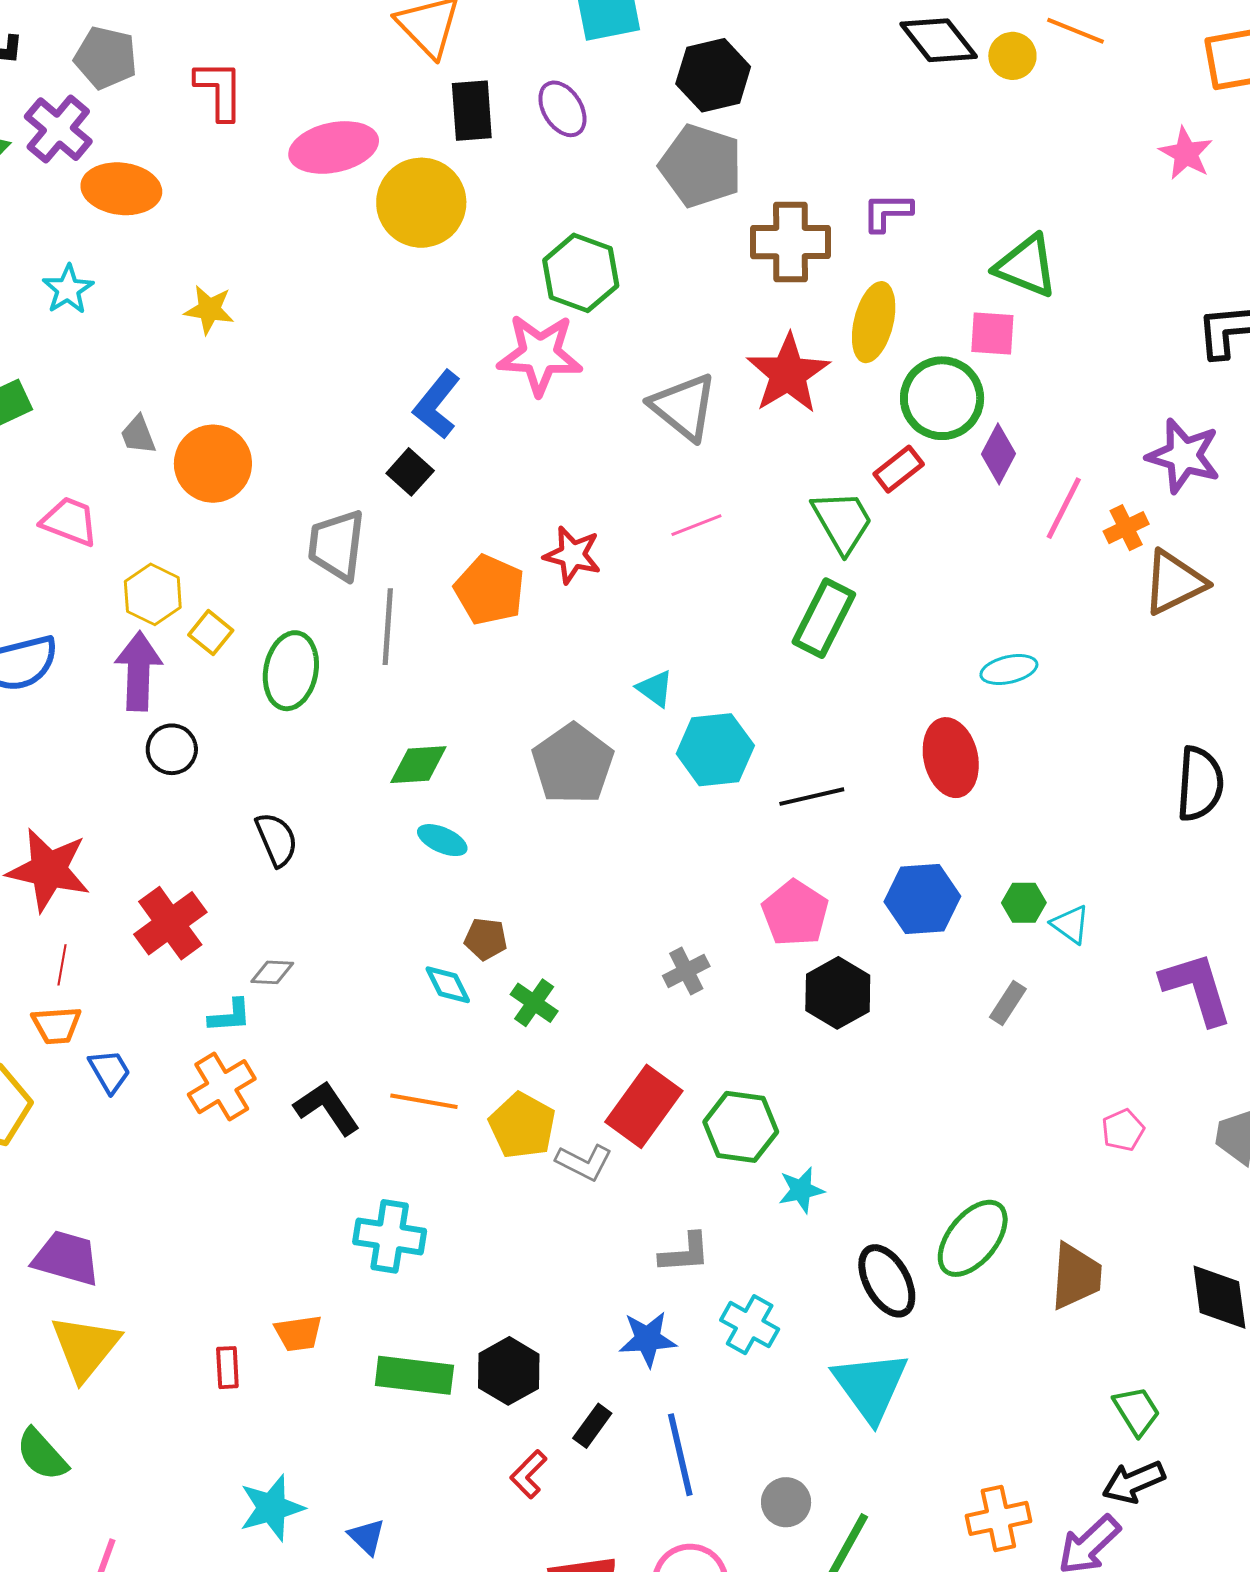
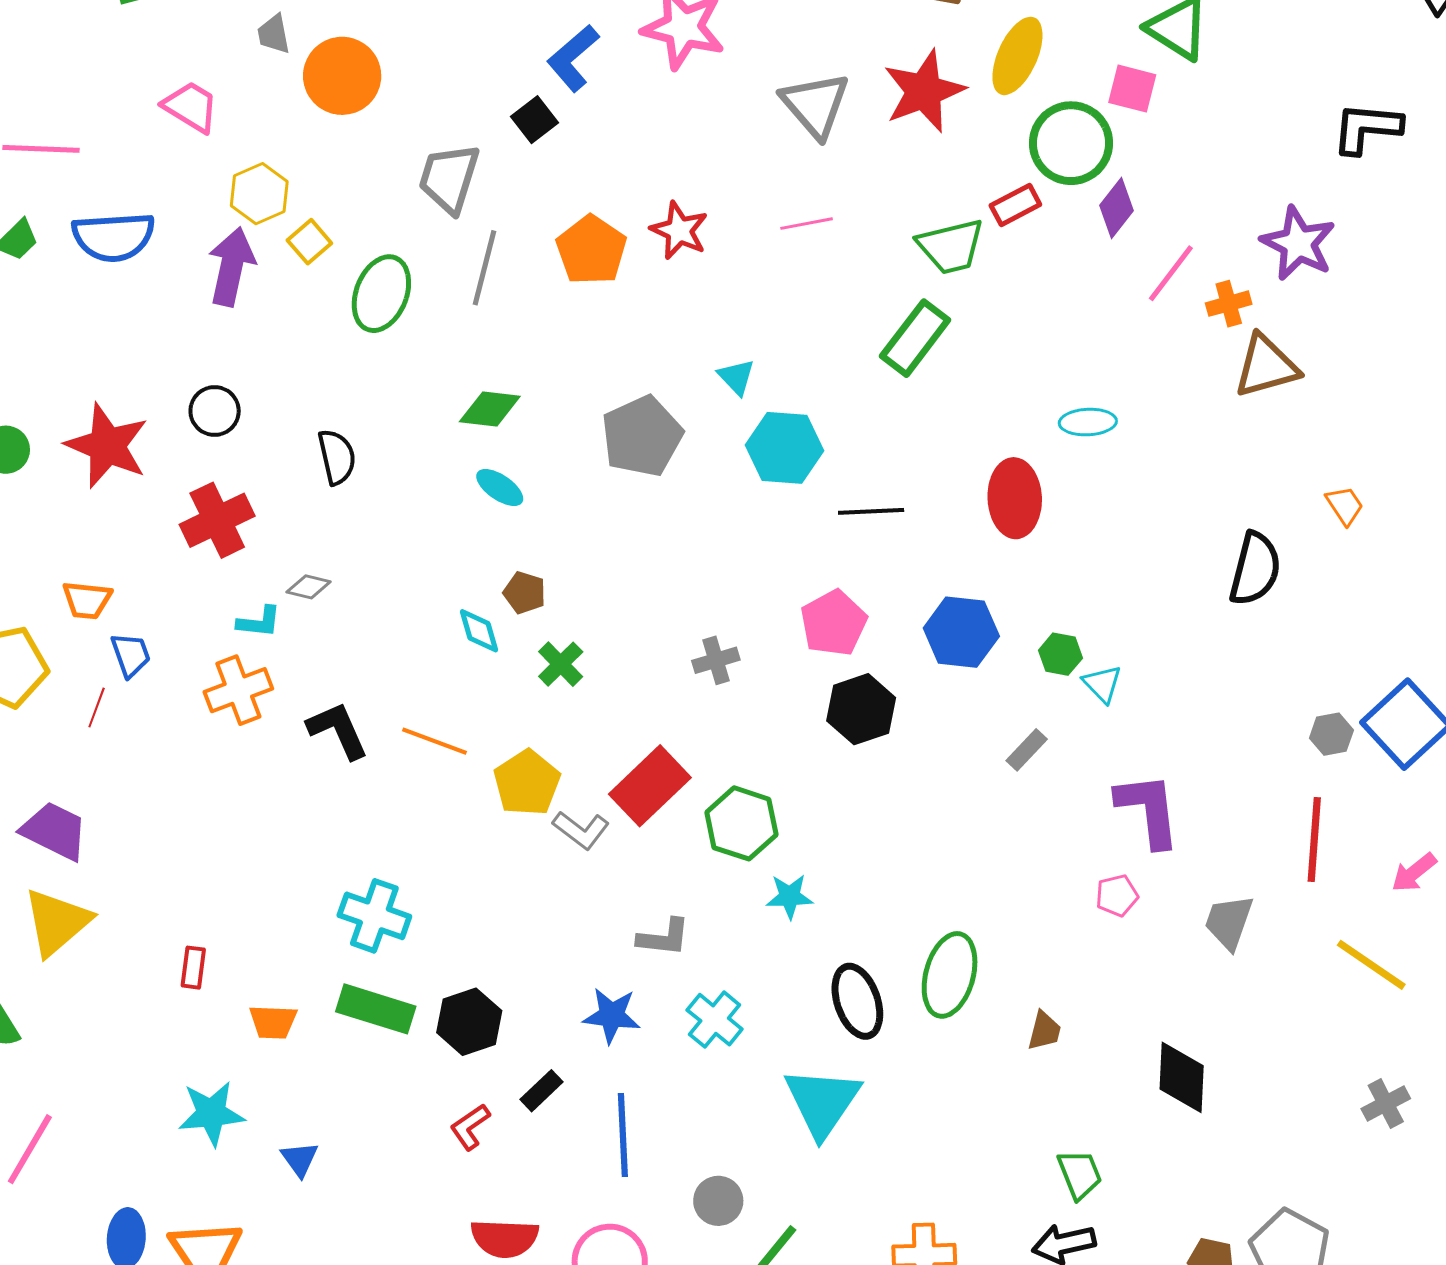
green trapezoid: (842, 522) -> (951, 246), turned 96
black circle: (172, 749) -> (215, 411), moved
red line: (62, 965) -> (97, 708), moved
purple L-shape: (1197, 988) -> (1148, 810), moved
cyan cross: (390, 1236) -> (374, 916), moved
green ellipse: (973, 1238) -> (950, 975), turned -34
brown trapezoid: (1076, 1276) -> (1044, 1031), size x0.6
orange trapezoid: (298, 1333) -> (273, 1022), moved

